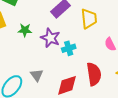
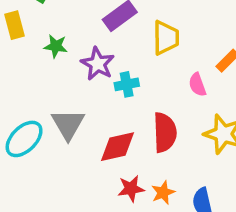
gray triangle: (37, 75) -> (68, 124), size x1.5

